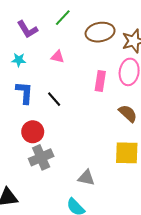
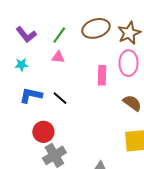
green line: (63, 18) -> (59, 35), moved
blue L-shape: (24, 93) -> (31, 95), turned -75

